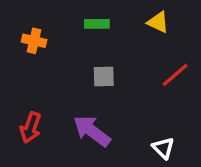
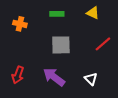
gray square: (104, 77) -> (61, 45), size x1.5
white triangle: (163, 148) -> (91, 79), moved

